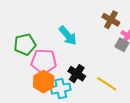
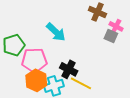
yellow line: (107, 84) -> (81, 83), moved

